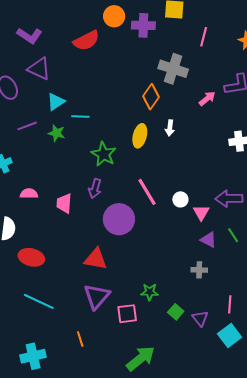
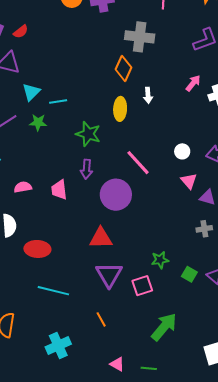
red semicircle: (86, 41) -> (21, 32), moved, size x0.6
pink arrow: (207, 99) -> (193, 83), moved
white circle: (180, 199) -> (182, 151), moved
pink triangle: (201, 213) -> (189, 181), moved

